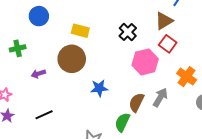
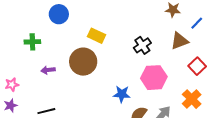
red square: (168, 44) -> (197, 66), moved
blue star: (99, 88) -> (122, 94), moved

